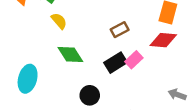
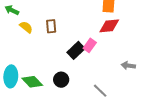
brown rectangle: (120, 30) -> (51, 26), moved, turned -56
green diamond: (70, 54) -> (32, 82), moved

